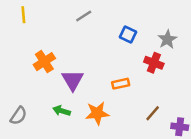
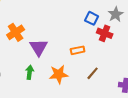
blue square: (128, 34) -> (92, 18), moved
green arrow: (62, 111) -> (30, 72), turned 80
brown line: (153, 113) -> (93, 73), moved

